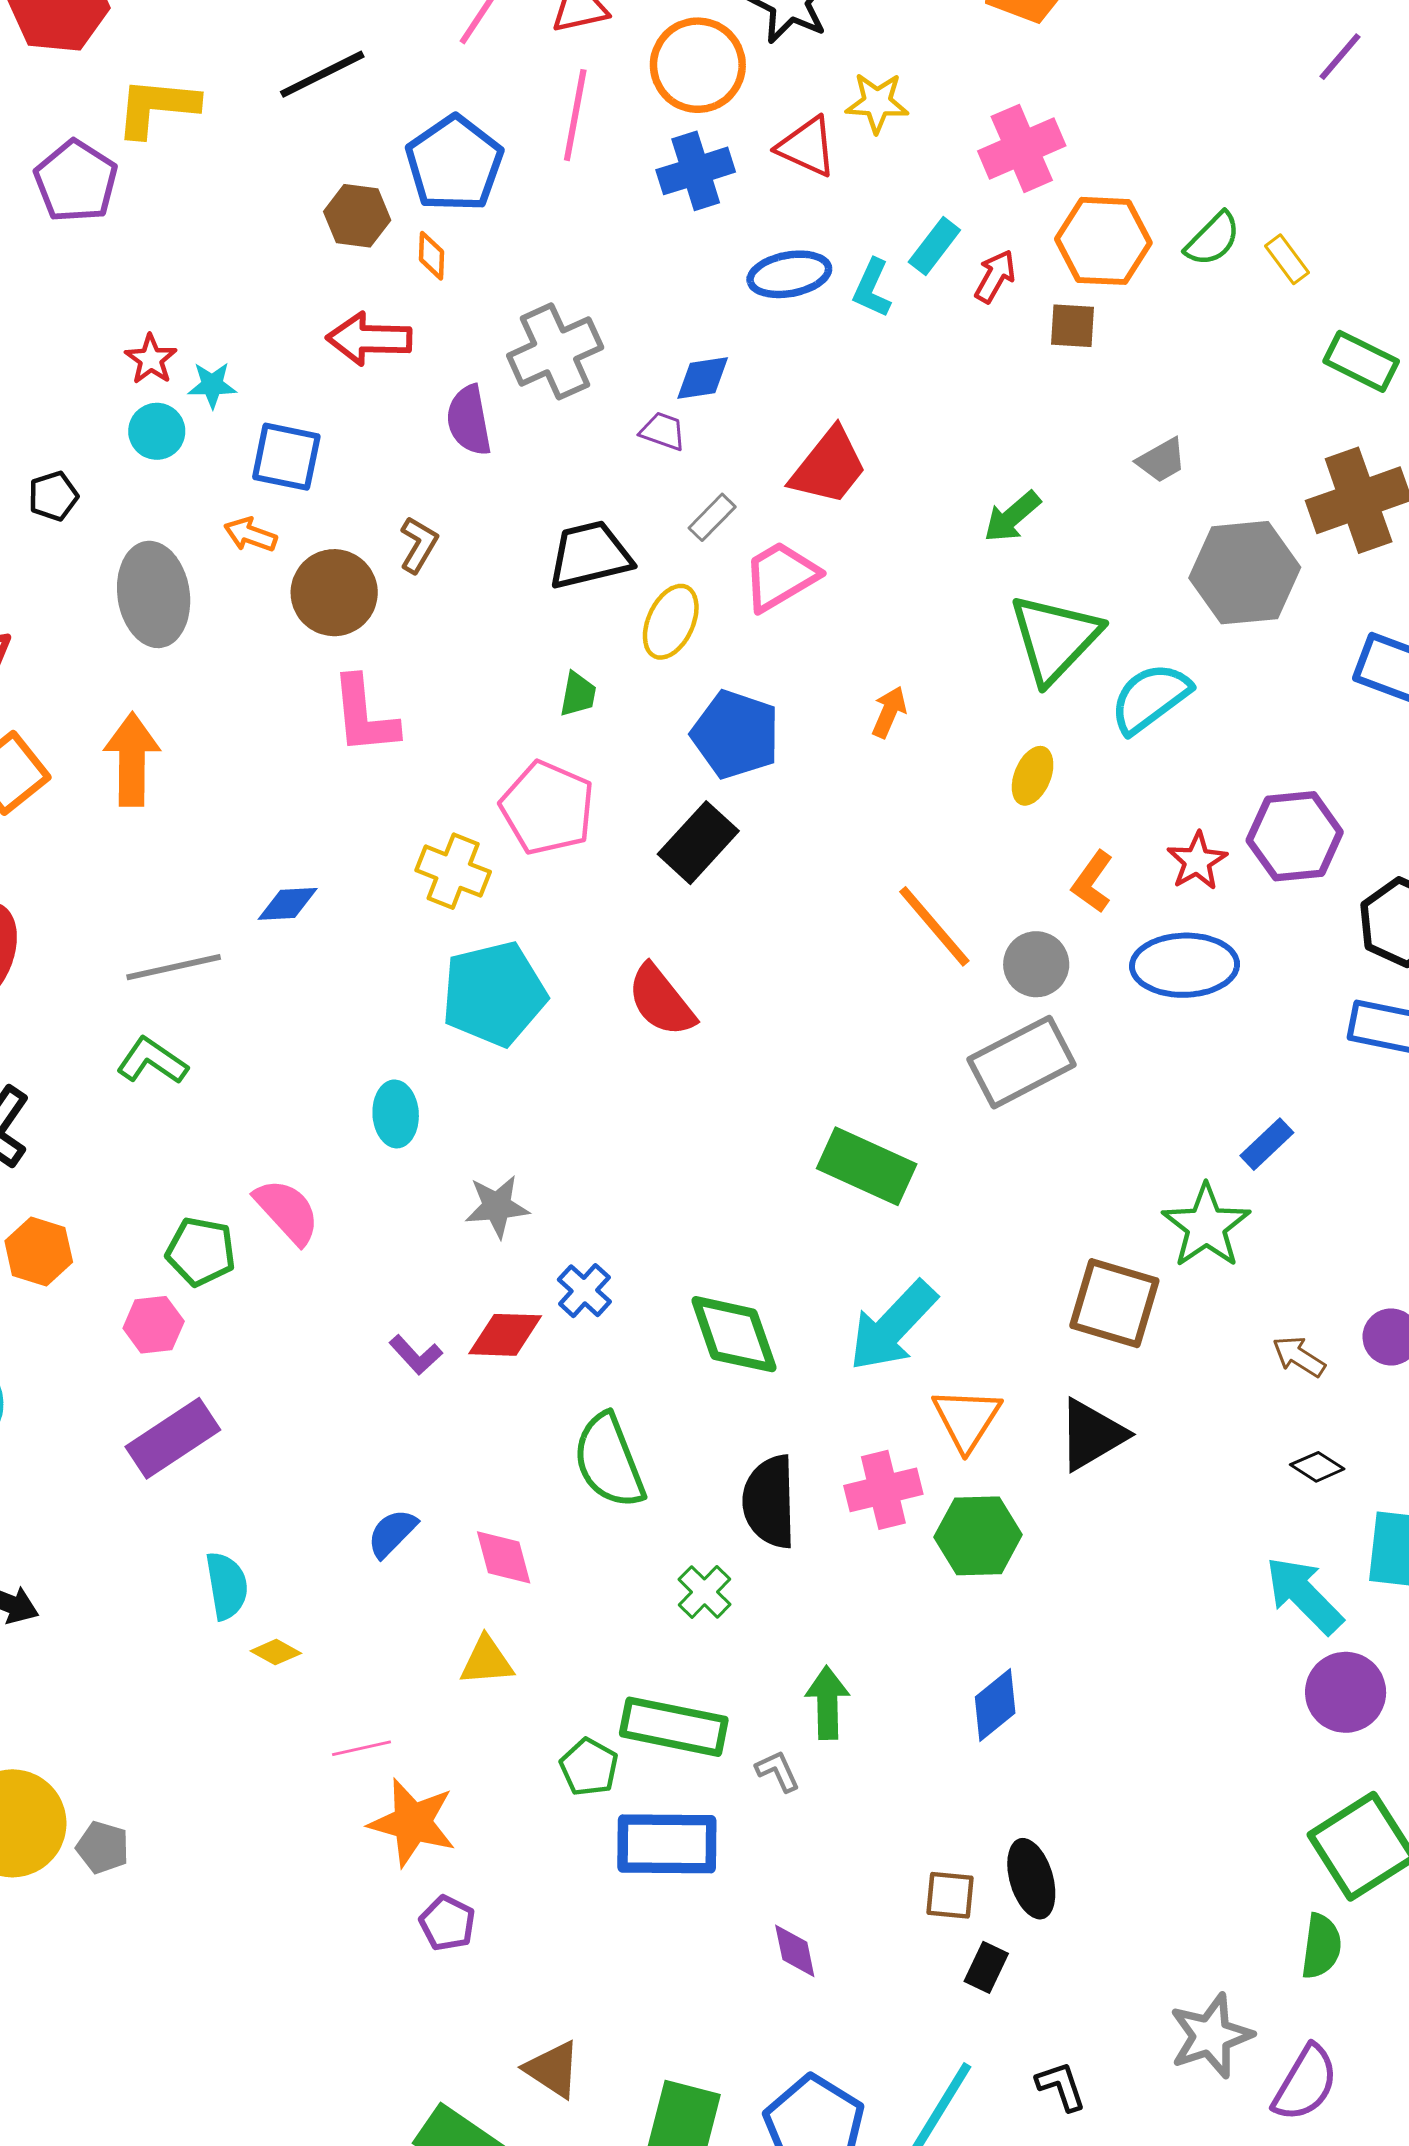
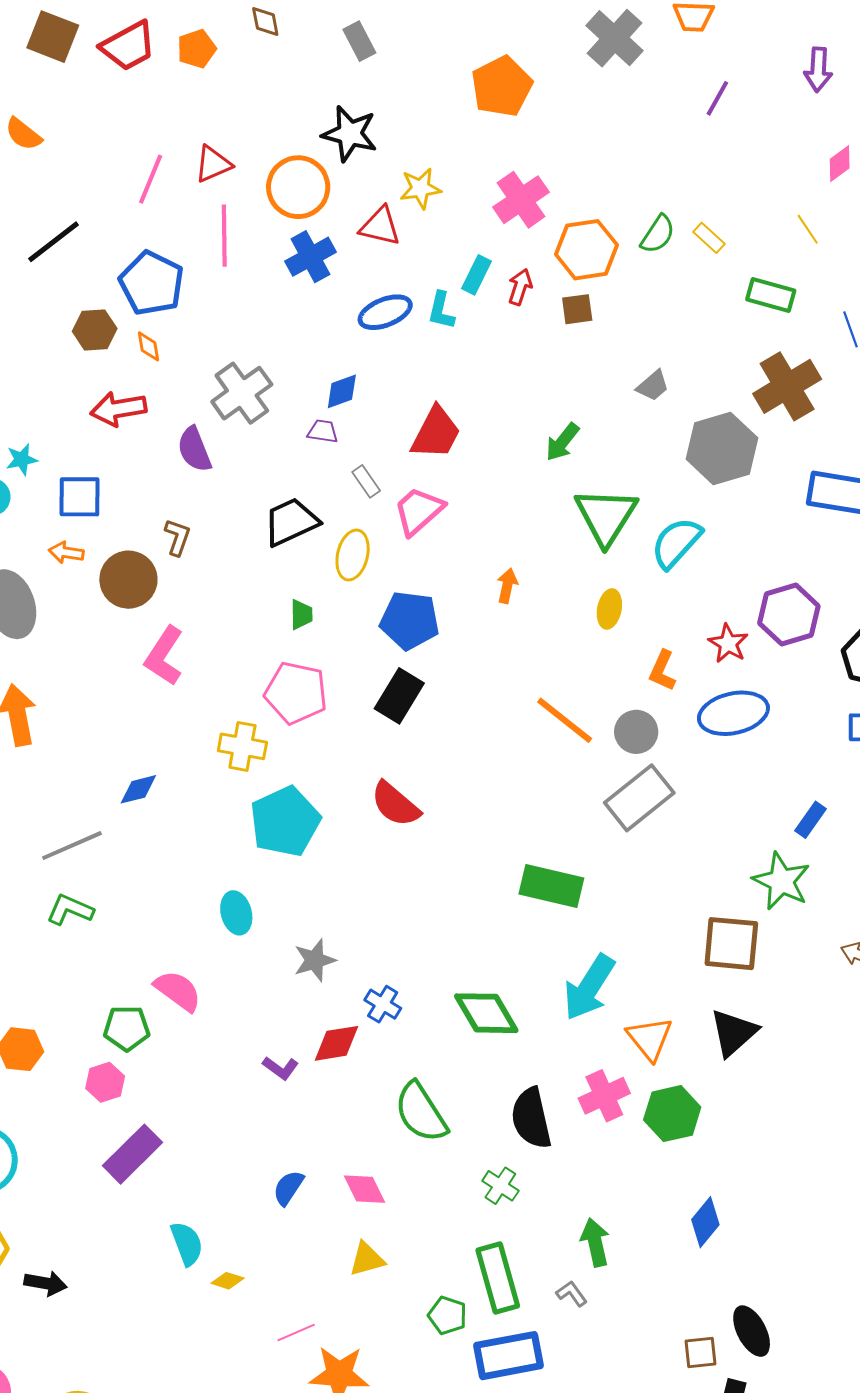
gray rectangle: (712, 517) -> (366, 481), turned -68
pink L-shape: (364, 715) -> (164, 656), turned 50
green rectangle: (674, 1727) -> (498, 1278), turned 74

